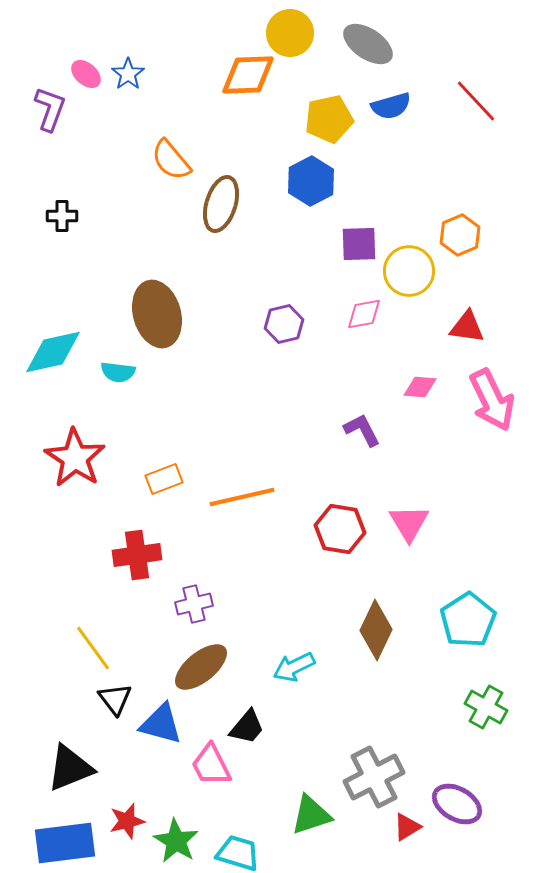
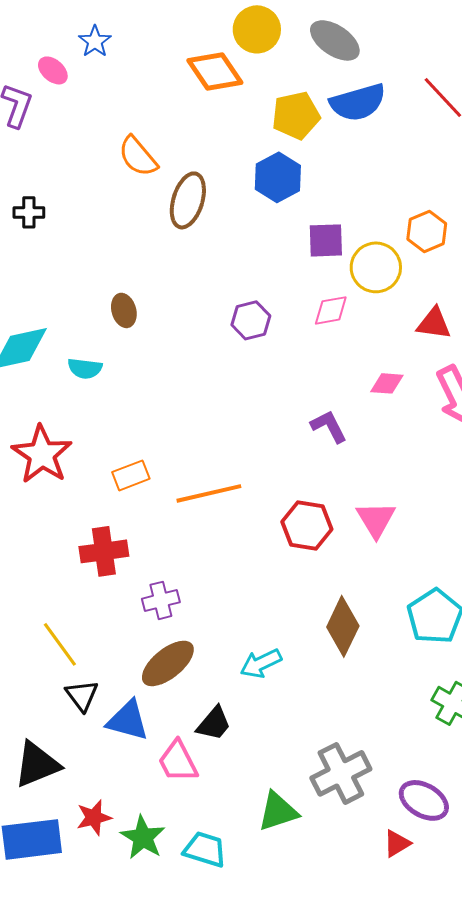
blue star: (128, 74) -> (95, 41), moved
orange diamond: (248, 75) -> (215, 71), turned 58
blue semicircle: (391, 106) -> (358, 102), size x1.4
brown ellipse: (157, 314) -> (124, 310), size x0.5
red triangle: (407, 827) -> (397, 843), moved

